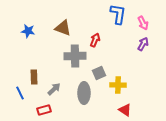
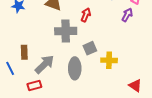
purple arrow: (143, 44) -> (127, 15), moved
gray arrow: (54, 89) -> (44, 64), size x1.5
red triangle: (125, 110) -> (135, 86), moved

